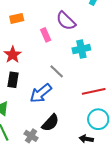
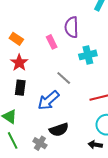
orange rectangle: (17, 18) -> (16, 39), moved, turned 48
purple semicircle: (66, 21) -> (72, 27), turned 45
black semicircle: (50, 123) -> (59, 130), turned 30

